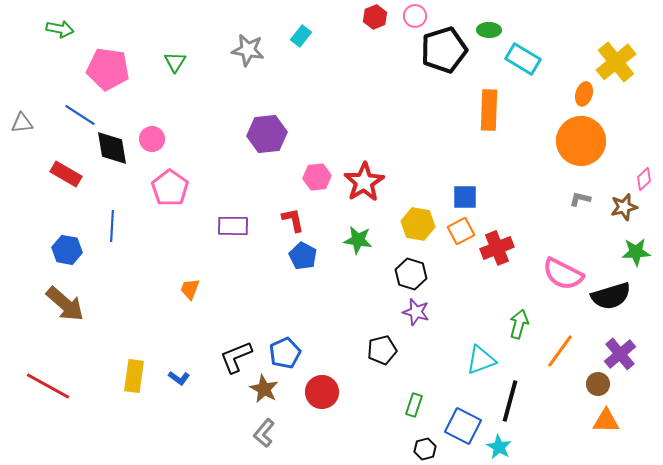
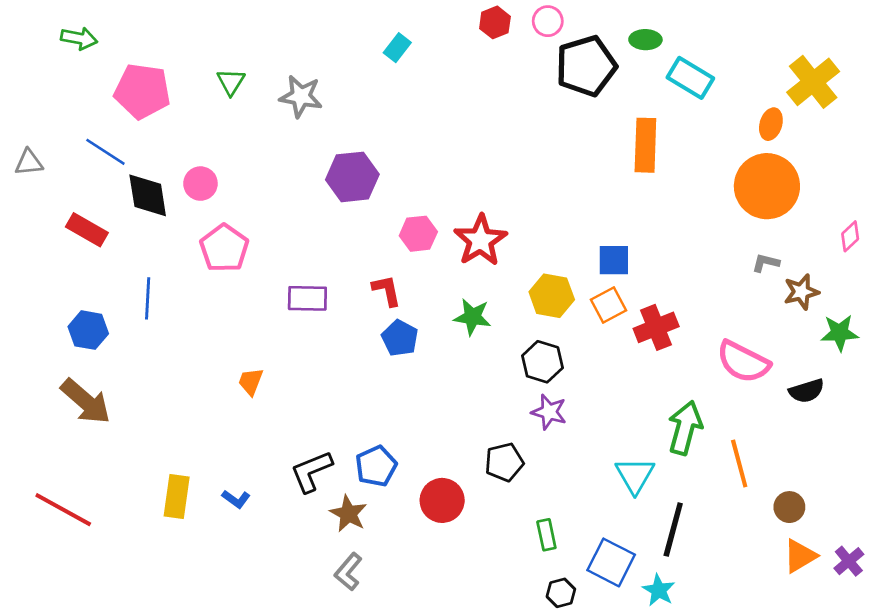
gray star: (248, 50) -> (301, 96), moved
brown star: (624, 207) -> (801, 292), moved
black semicircle: (611, 296) -> (807, 391), size x0.7
green arrow: (519, 324) -> (685, 428), size x1.4
orange line: (560, 351) -> (739, 463), turned -51
purple cross: (620, 354) -> (849, 561), moved, size x0.7
cyan triangle: (481, 360) -> (635, 475), turned -40
red circle: (322, 392) -> (442, 500), moved
green rectangle: (414, 405) -> (546, 535), turned -30
orange triangle: (606, 421) -> (800, 556), turned -32

